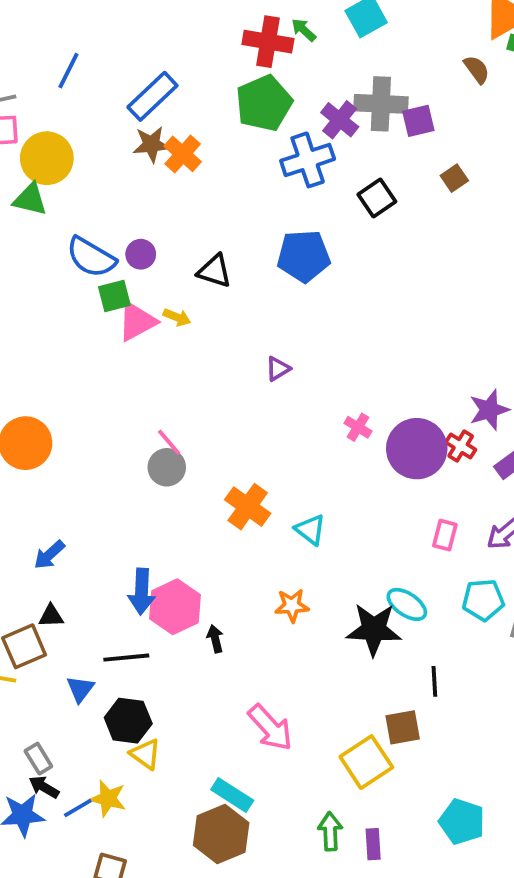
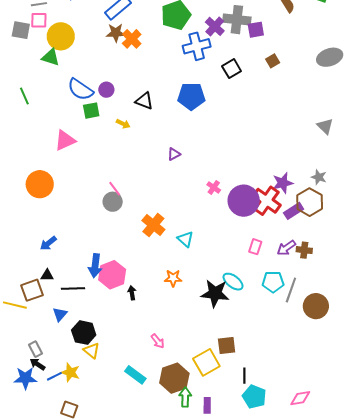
pink triangle: (137, 321) -> (65, 140), moved
red cross: (461, 446) -> (267, 201), size x1.8
black line: (126, 658) -> (73, 288), moved
black line: (434, 681) -> (244, 376), moved
pink arrow: (270, 728) -> (158, 341), size x0.6
brown hexagon: (221, 834) -> (174, 378), moved

